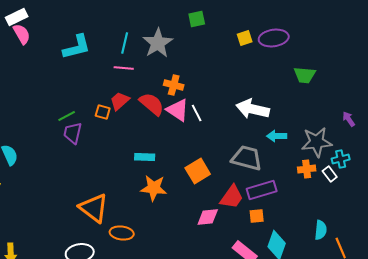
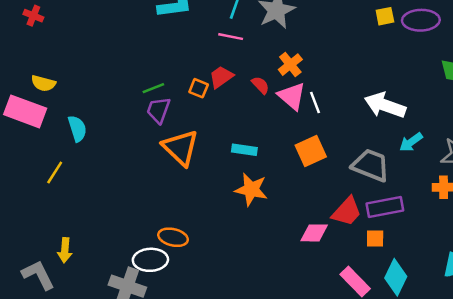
orange cross: (174, 85) -> (290, 65), turned 30
red semicircle: (152, 104) -> (260, 85), size x0.6
cyan arrow: (277, 136) -> (411, 142), turned -42
orange square: (198, 171) -> (311, 151), moved
orange triangle: (94, 208) -> (181, 148), moved
orange ellipse: (122, 233) -> (173, 237), moved

